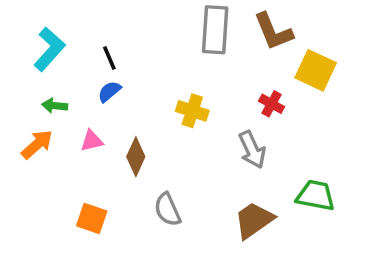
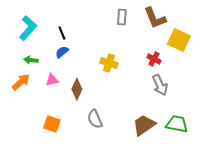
gray rectangle: (215, 30) -> (122, 17), size x0.6
gray arrow: (252, 150) -> (160, 85), moved
green trapezoid: (316, 196) -> (177, 124), moved

